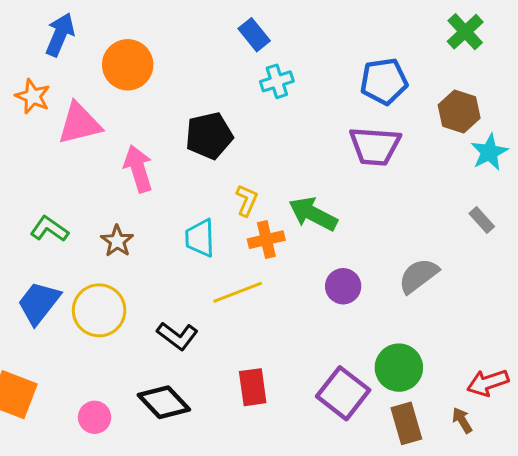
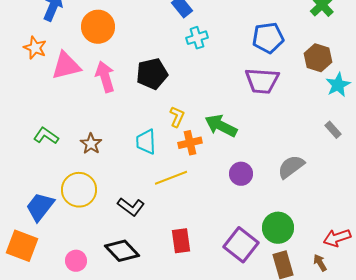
pink arrow: (138, 169) -> (105, 77), moved
blue trapezoid: (39, 303) -> (40, 207), moved

